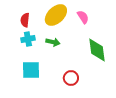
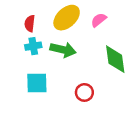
pink semicircle: (83, 17) -> (99, 20), turned -96
green arrow: (53, 42) -> (63, 50), size x1.5

